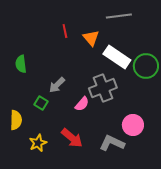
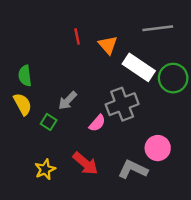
gray line: (119, 16) -> (158, 28), moved
yellow semicircle: (16, 120) -> (23, 104), moved, turned -30

